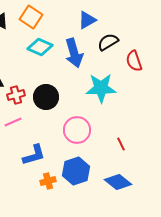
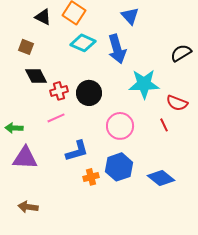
blue triangle: (87, 20) -> (130, 16), turned -42
black semicircle: (108, 42) -> (181, 53), moved
red semicircle: (134, 61) -> (177, 103), moved, turned -50
red line: (121, 144) -> (164, 125), moved

